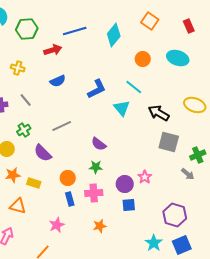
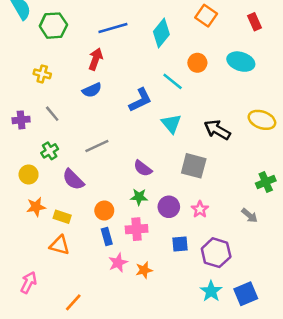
red arrow: (53, 50) -> (96, 59), moved, turned -54
cyan line: (134, 87) -> (173, 81), moved
gray square: (169, 142) -> (194, 166), moved
gray arrow: (188, 174) -> (250, 215), moved
purple circle: (125, 184) -> (169, 207), moved
orange triangle: (18, 206) -> (60, 245), moved
purple hexagon: (175, 215) -> (216, 253), moved
pink star: (57, 225) -> (118, 263), moved

